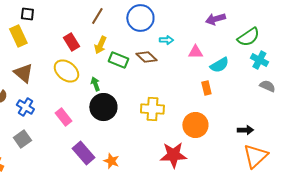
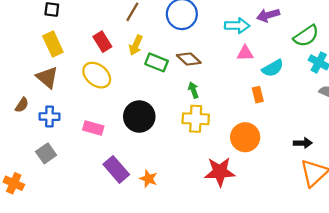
yellow rectangle: (18, 36) -> (53, 44), moved
cyan arrow: (166, 40) -> (237, 26), moved, size x1.5
green arrow: (95, 84) -> (193, 90), moved
blue cross: (25, 107) -> (49, 117), turned -30
pink rectangle: (63, 117) -> (93, 128), turned -36

